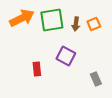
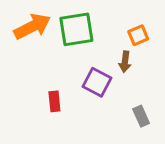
brown arrow: (76, 24) -> (125, 62), moved

